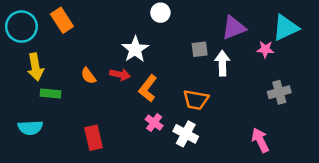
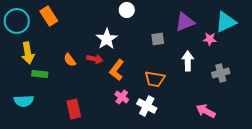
white arrow: (222, 63) -> (188, 61), moved
pink arrow: (260, 140) -> (206, 111), turned -36

